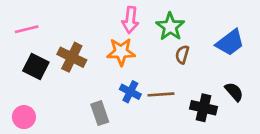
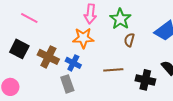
pink line: (27, 29) -> (29, 18), moved, turned 42
brown cross: (72, 57) -> (48, 57), moved
blue cross: (130, 92) -> (73, 63), moved

